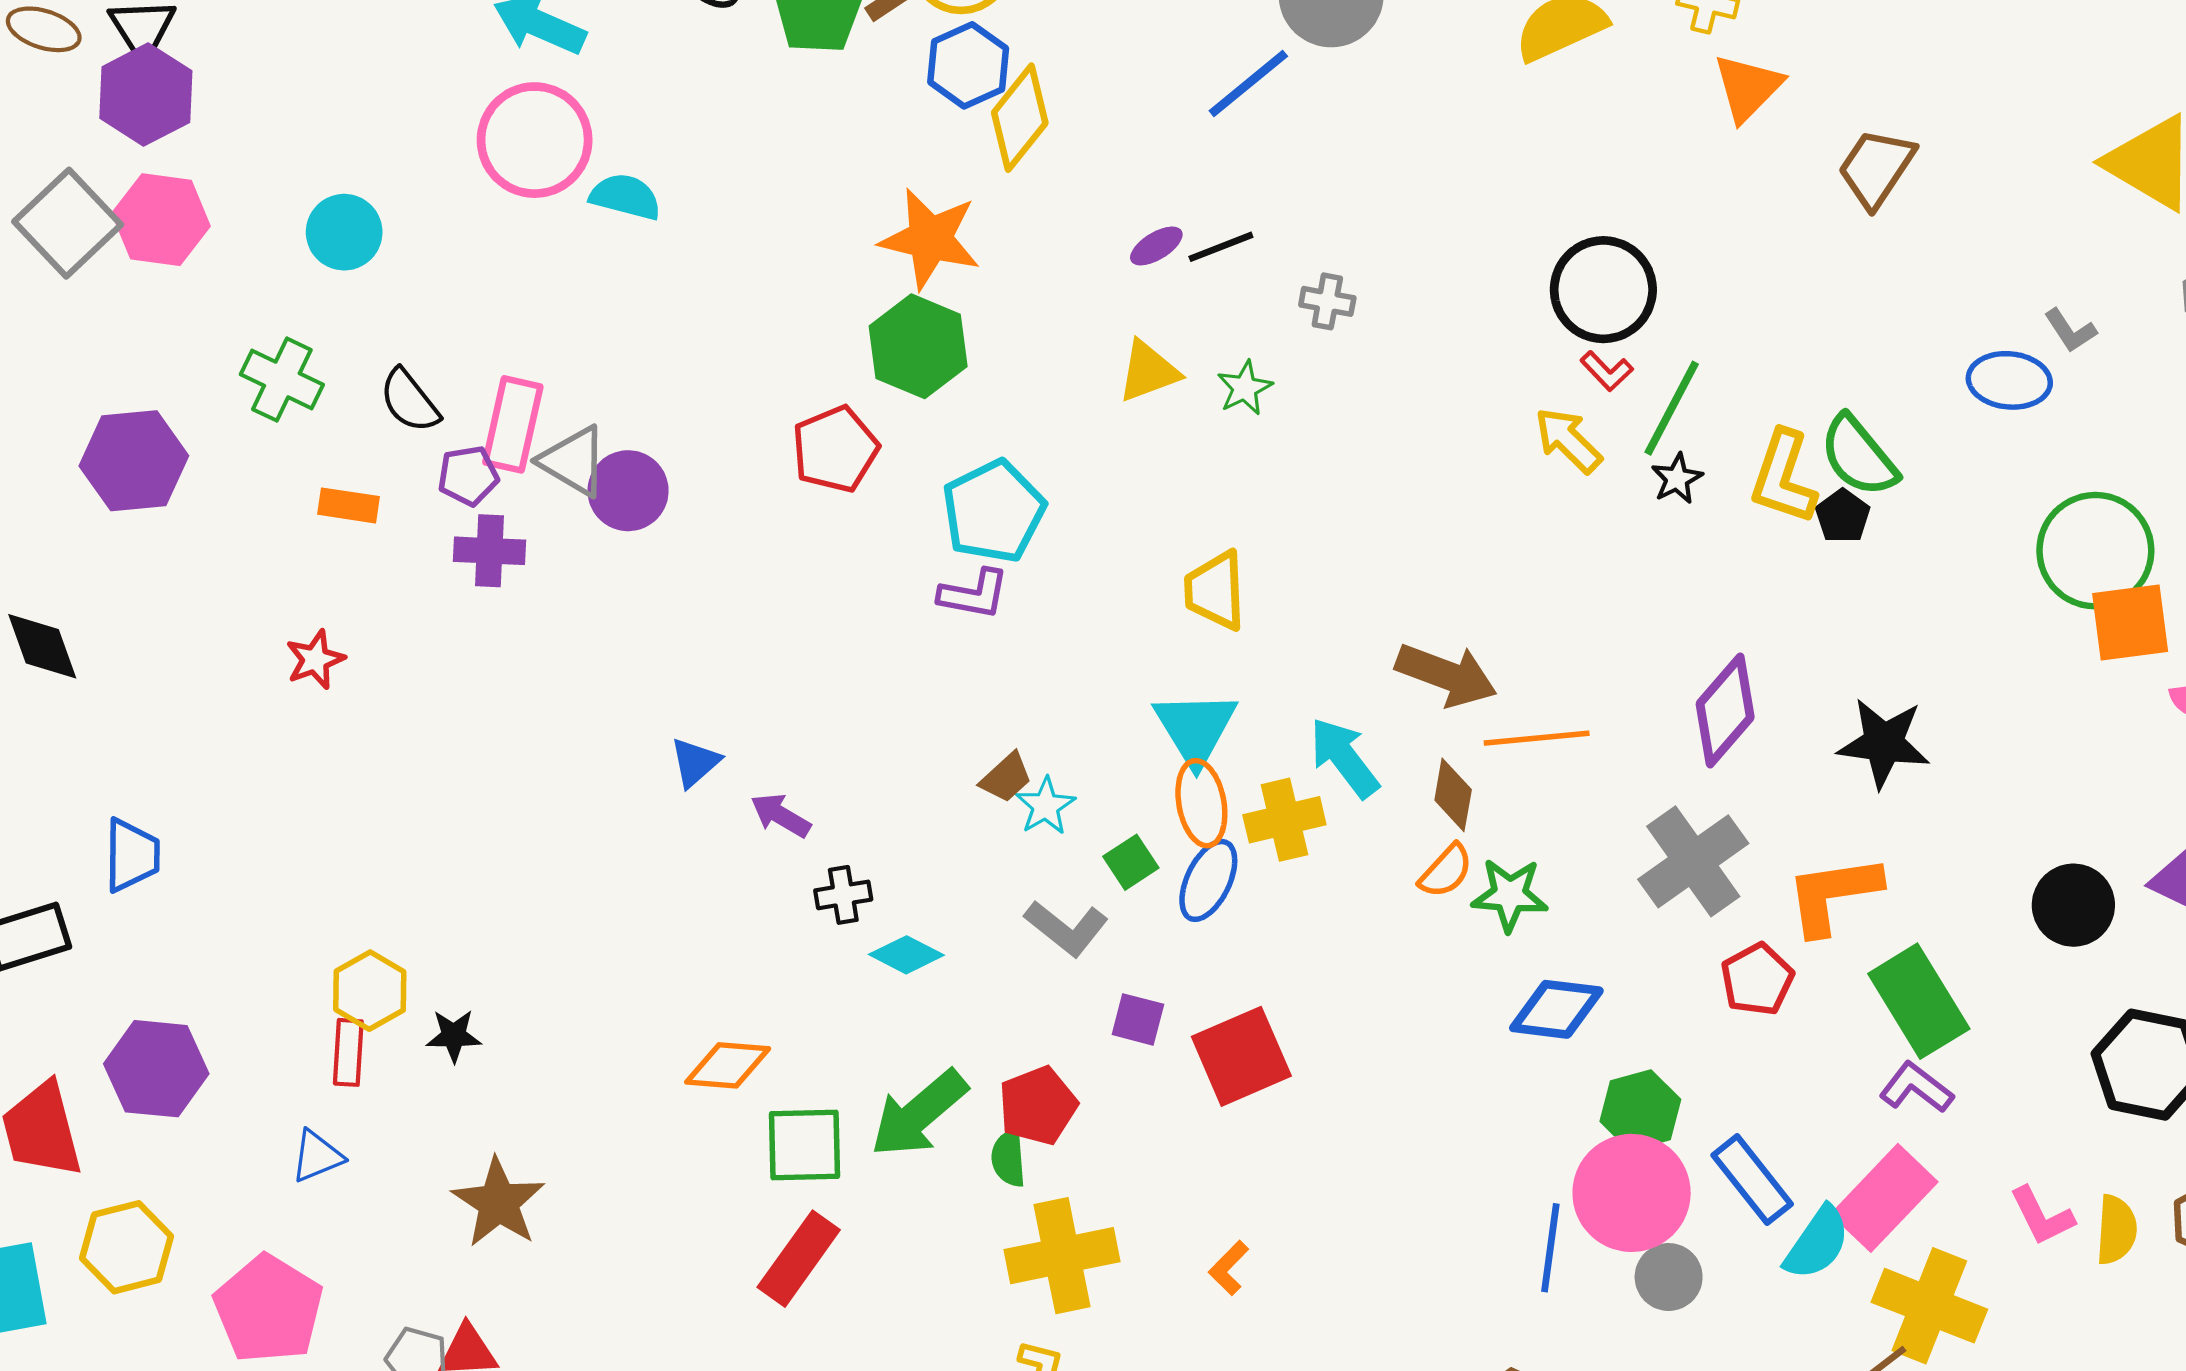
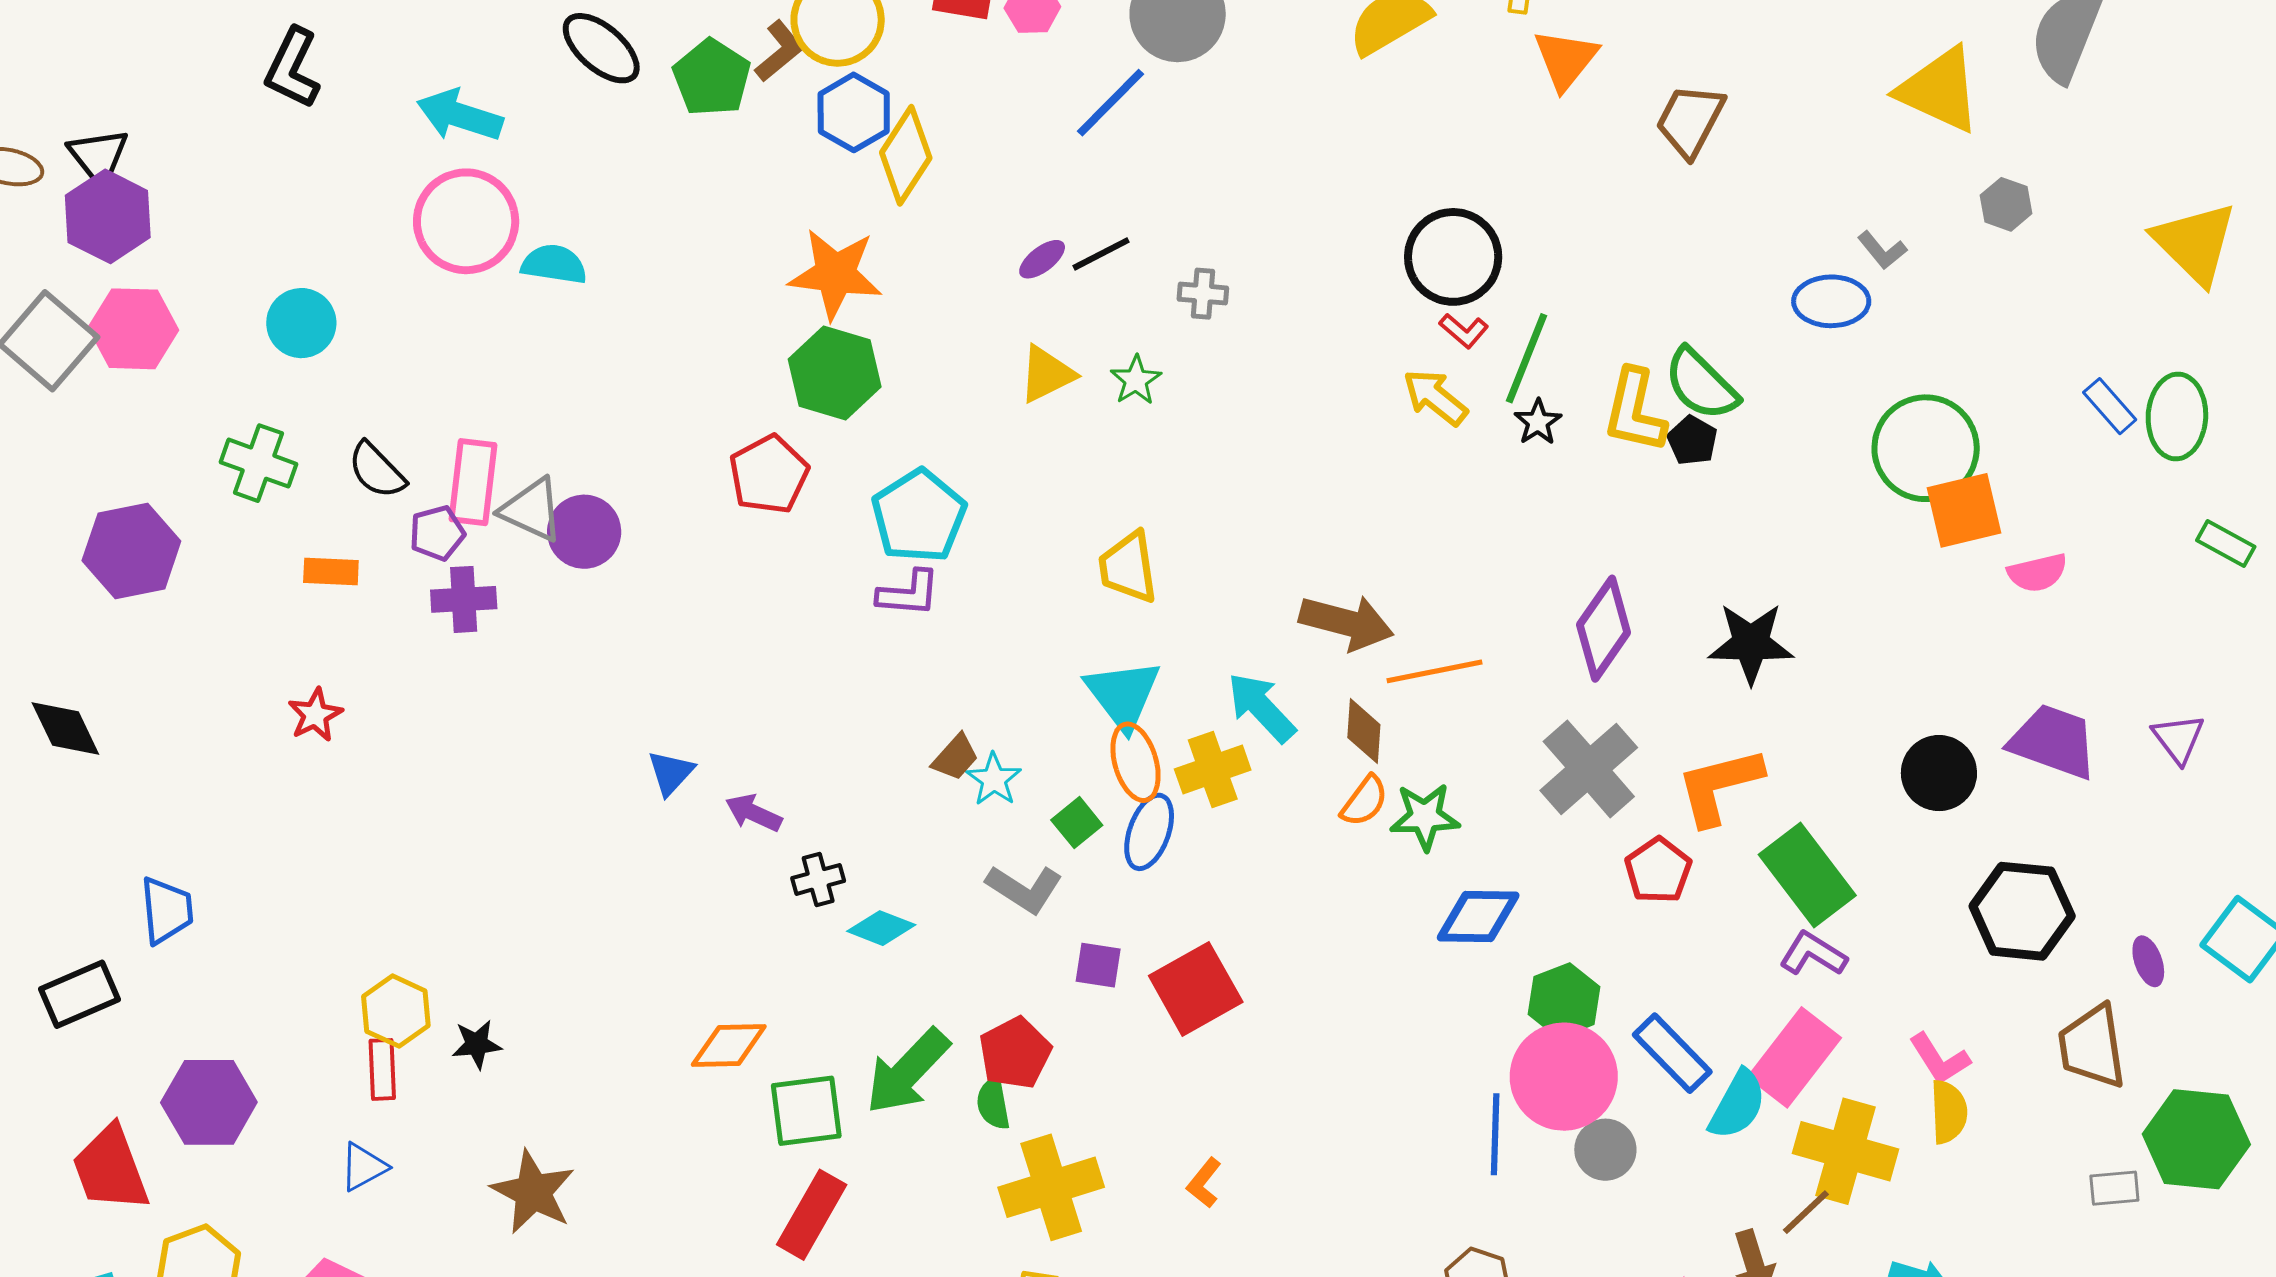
yellow semicircle: (2116, 1230) -> (1949, 1112), moved

